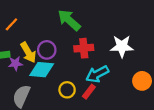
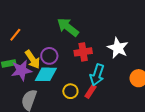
white star: (122, 46) -> (118, 48), turned 30
purple star: (15, 64) -> (21, 70), size x1.5
cyan arrow: (97, 74) -> (97, 75), turned -40

